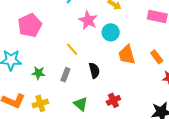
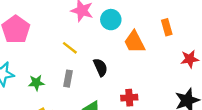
orange rectangle: (157, 57) -> (167, 27), moved, turned 32
red cross: (113, 100) -> (129, 98), turned 32

